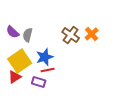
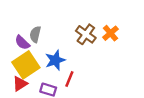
purple semicircle: (13, 32) -> (22, 43), moved
red line: (48, 70) -> (69, 79), moved, turned -56

